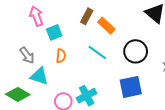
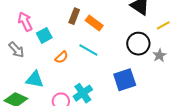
black circle: (136, 51) -> (138, 44), moved
gray arrow: (27, 55) -> (16, 50), moved
orange semicircle: (61, 56) -> (61, 57), moved, turned 48

